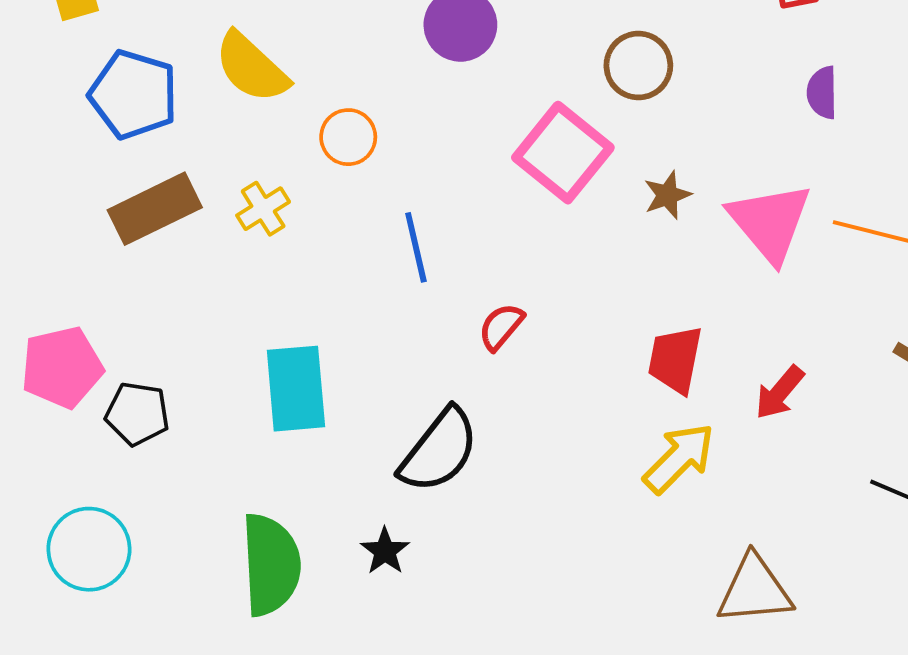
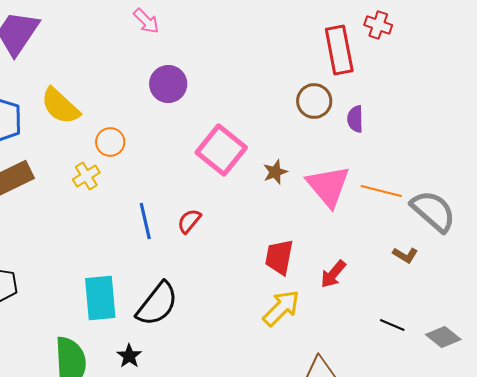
brown circle: (638, 66) -> (314, 101), moved
yellow cross: (263, 209) -> (86, 176), moved
blue line: (416, 247) -> (145, 221), moved
red semicircle: (501, 327) -> (189, 221), moved
cyan rectangle: (296, 389) -> (100, 298), moved

